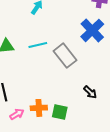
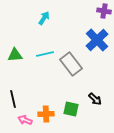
green square: (60, 112) -> (71, 109), moved
pink arrow: (17, 114) -> (25, 120), turned -128

